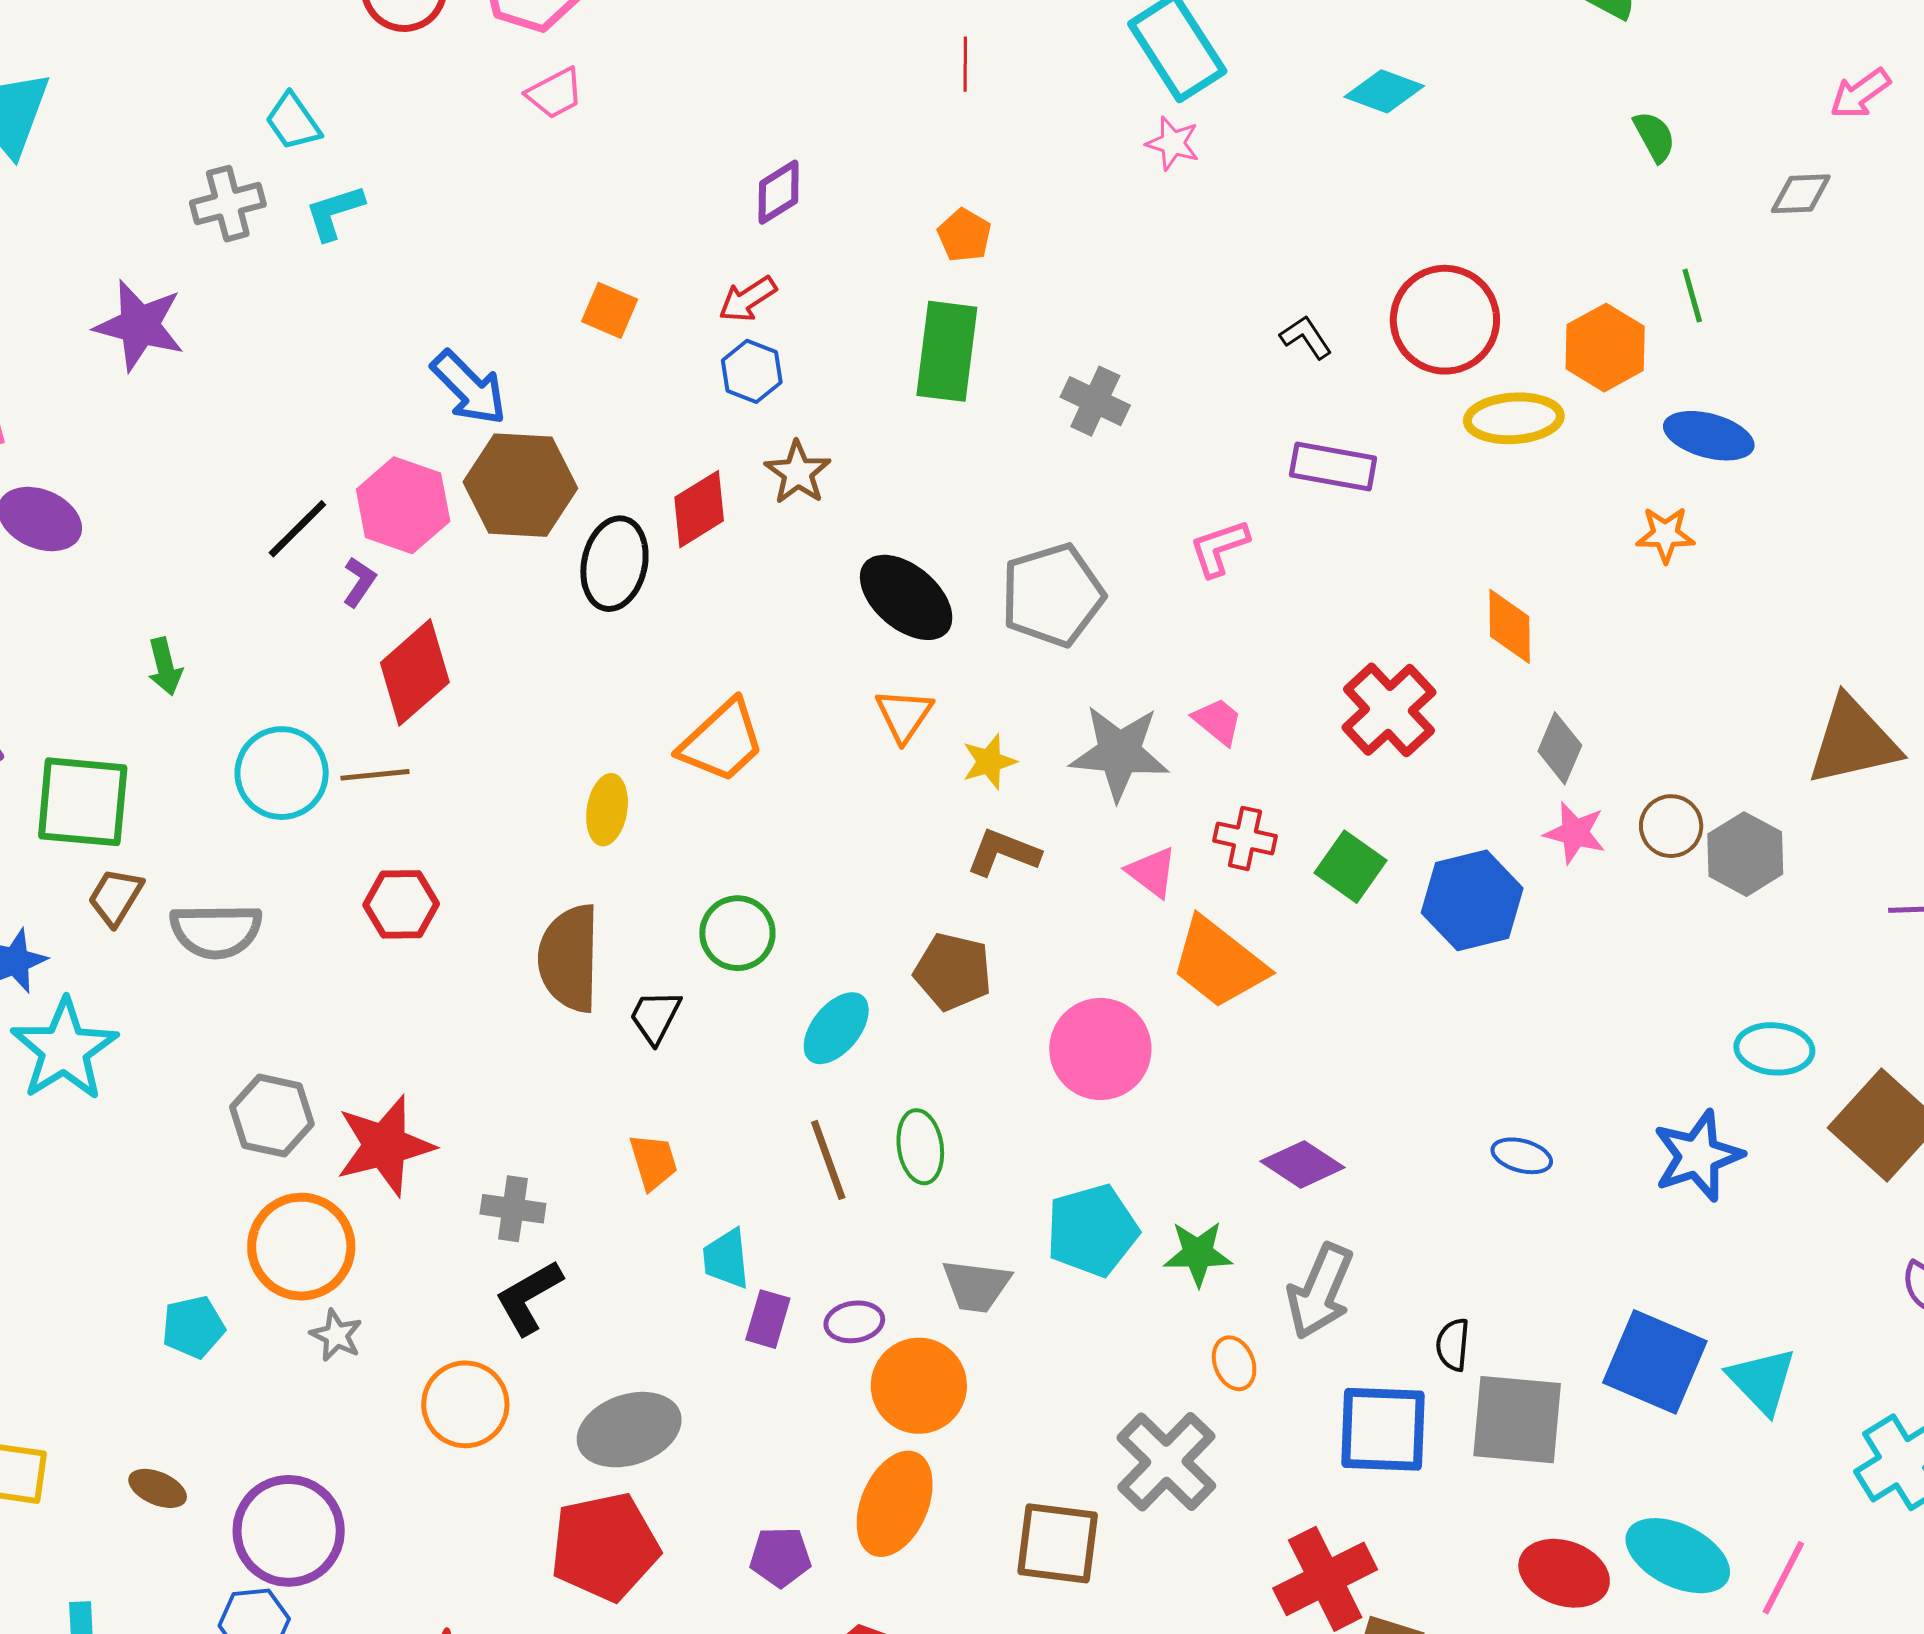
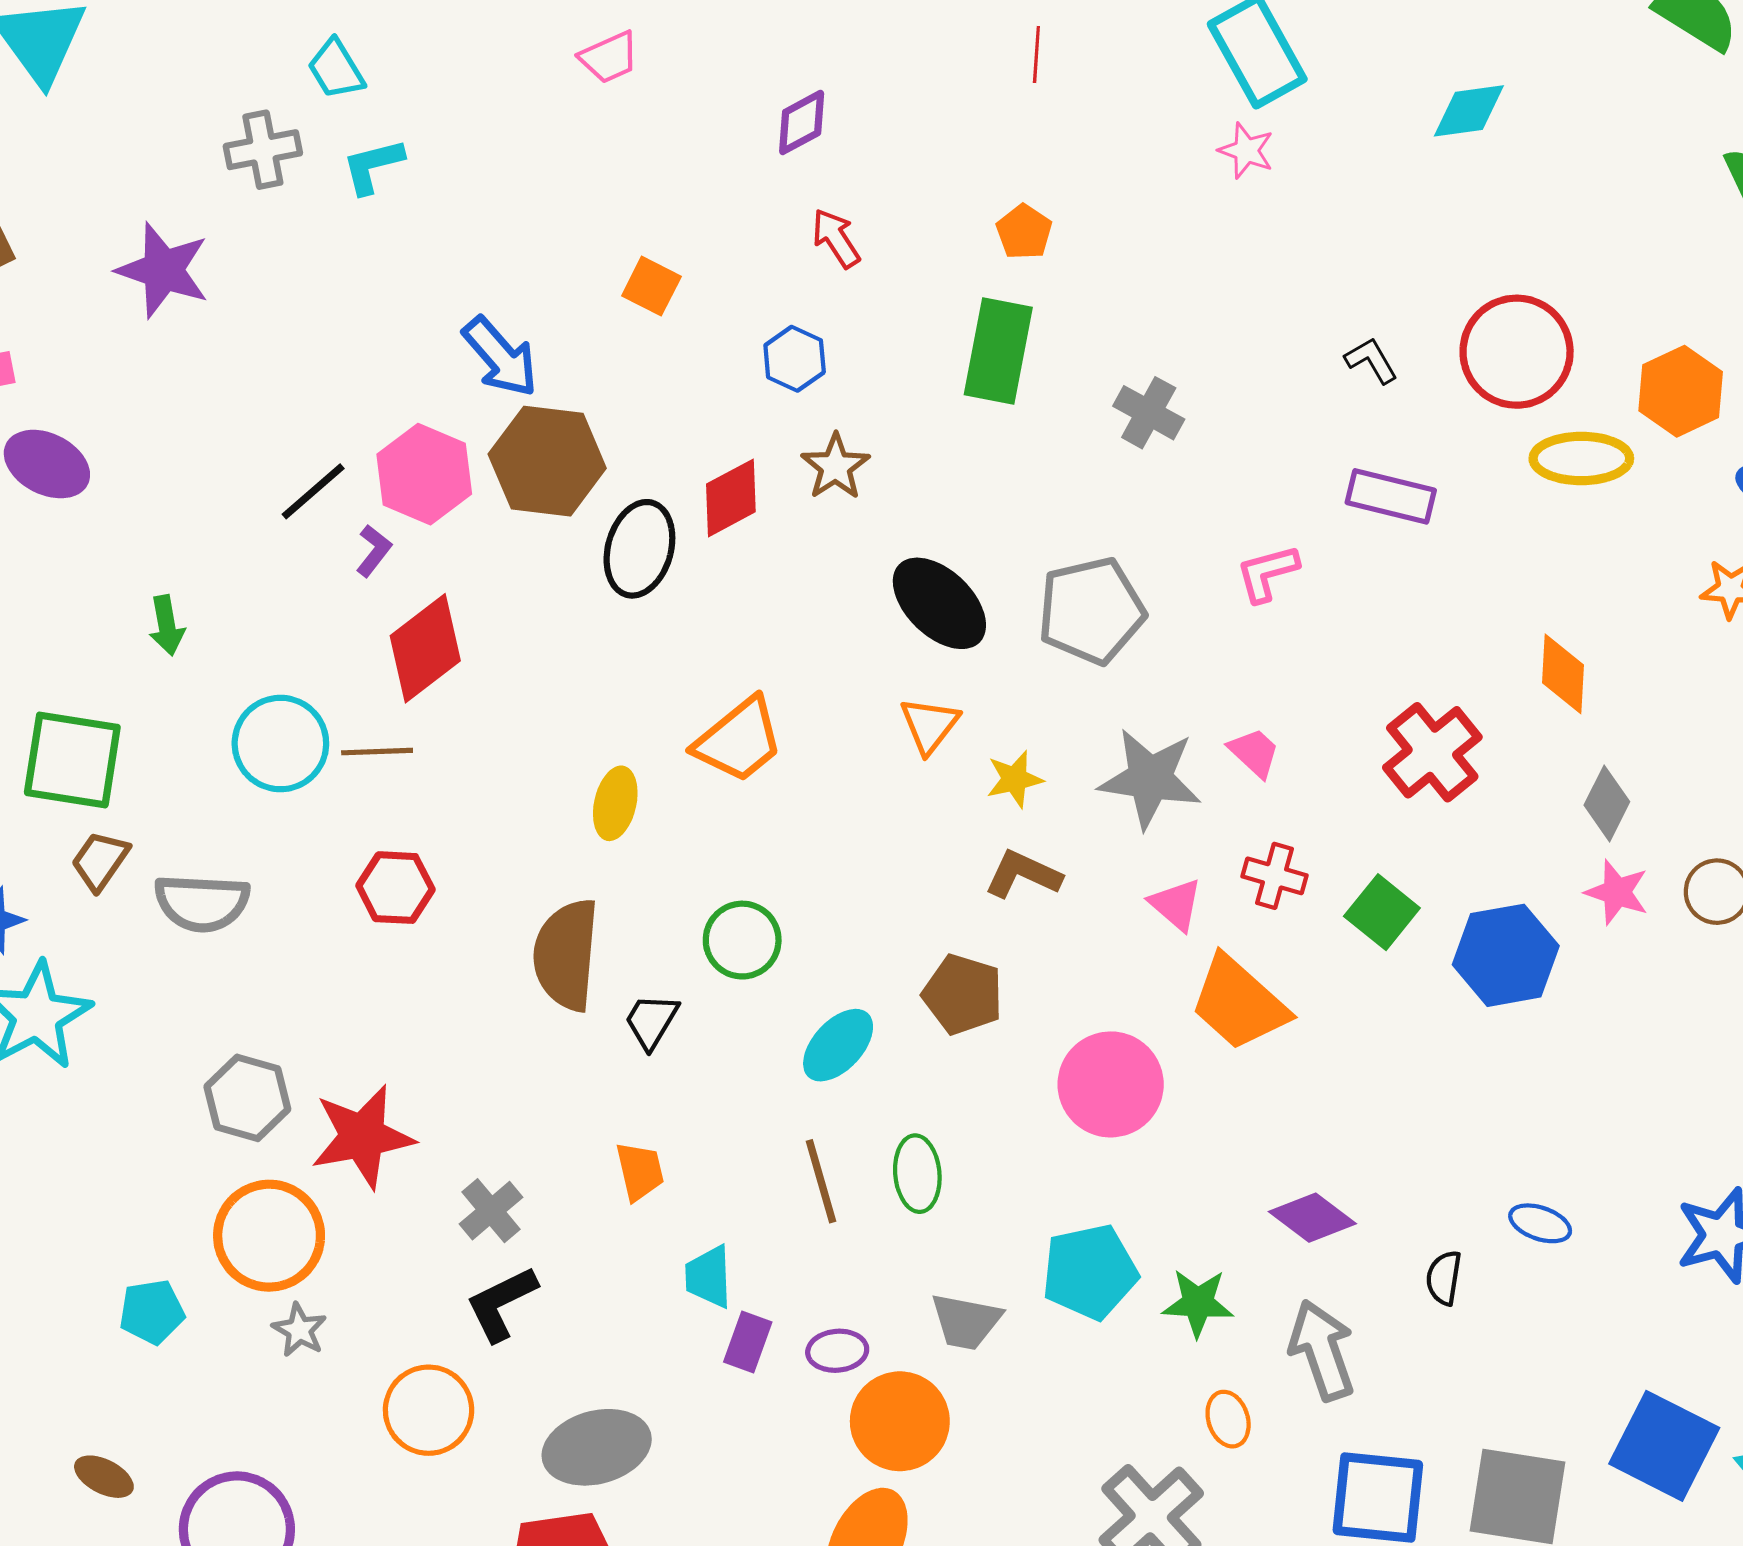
cyan diamond: (1384, 91) -> (1469, 111), turned -32
purple diamond: (779, 192) -> (802, 122), moved
red arrow: (748, 299) -> (836, 238), moved, turned 86
gray cross: (513, 1209) -> (491, 1211), turned 38
gray arrow: (1320, 1291) -> (1322, 1350), turned 134
black semicircle: (1453, 1345) -> (1444, 1278), moved

